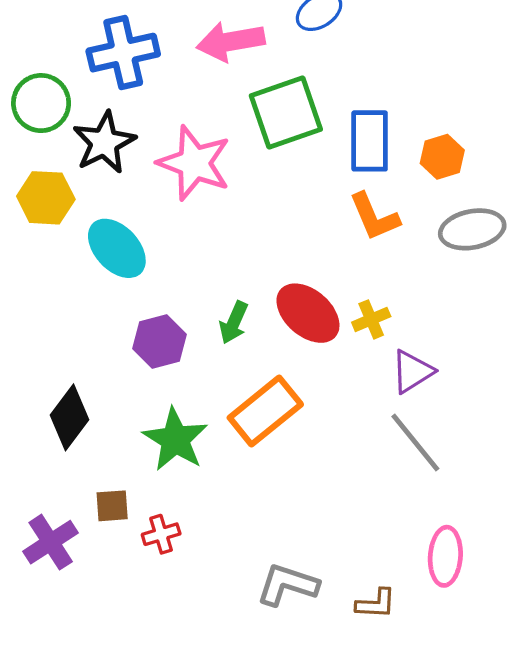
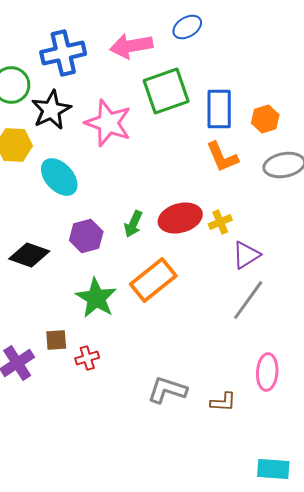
red ellipse: (308, 313) -> (180, 218), turned -57
black diamond: (69, 417) -> (29, 255), moved, turned 72
gray line: (415, 443) -> (248, 300), turned 75

